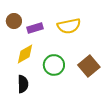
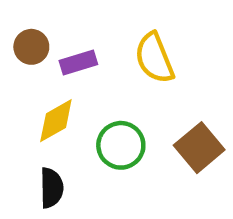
yellow semicircle: (69, 26) -> (154, 58), turned 80

